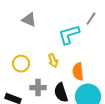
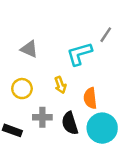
gray triangle: (29, 20) -> (29, 49), moved

